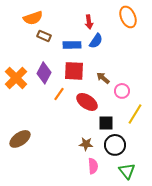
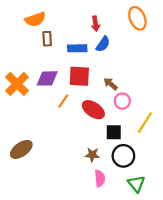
brown rectangle: (44, 36) -> (47, 39), turned 64
purple diamond: (44, 73) -> (47, 78), turned 60
pink circle: (122, 91) -> (122, 101), moved

